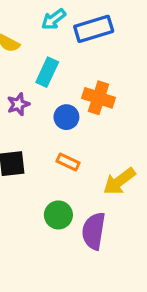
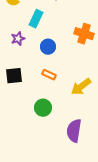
orange cross: (99, 98) -> (84, 34), moved
purple semicircle: (94, 231) -> (74, 131), moved

